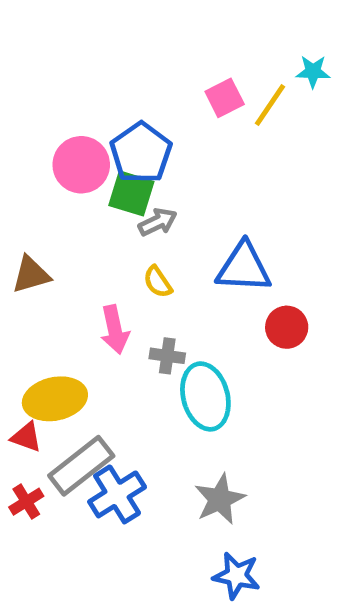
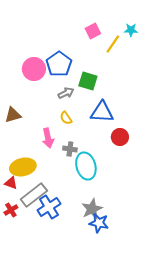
pink square: (225, 98) -> (93, 31), moved
green square: (131, 193) -> (88, 81), moved
blue star: (237, 576) -> (99, 223), moved

